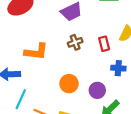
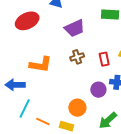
orange circle: (69, 84) -> (77, 108), moved
purple circle: (97, 90) -> (98, 90), moved

